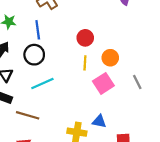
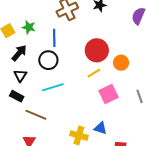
red circle: (85, 38) -> (97, 50), size x1.5
orange circle: (110, 58) -> (121, 63), moved
yellow line: (85, 63) -> (94, 73), turned 48

